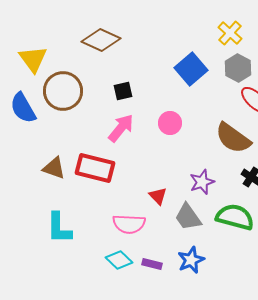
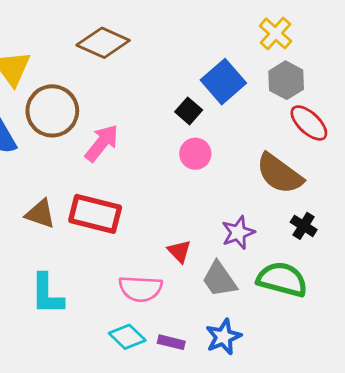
black square: (123, 91) -> (189, 111), moved, turned -36
pink arrow: (121, 128) -> (102, 143), moved

